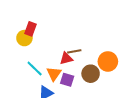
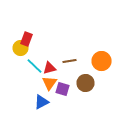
red triangle: (66, 58) -> (50, 68), moved
orange circle: (108, 61) -> (102, 61), moved
cyan line: (35, 69) -> (34, 66), moved

